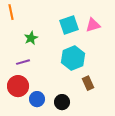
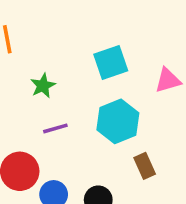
pink triangle: (93, 25) -> (168, 80), moved
purple line: (23, 62) -> (55, 128), moved

